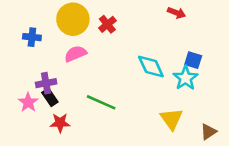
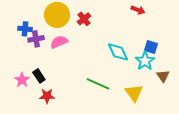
purple cross: (46, 83) -> (36, 39), moved
green line: (101, 102) -> (98, 84), moved
brown triangle: (208, 132) -> (163, 76), moved, turned -32

